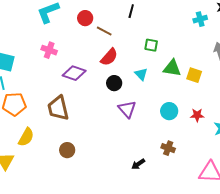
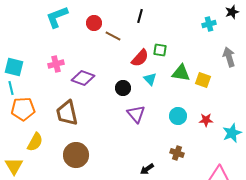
pink cross: (49, 50) -> (56, 64), moved, turned -35
red semicircle: (109, 57) -> (140, 58), moved
brown circle: (67, 150) -> (76, 155), size x1.6

